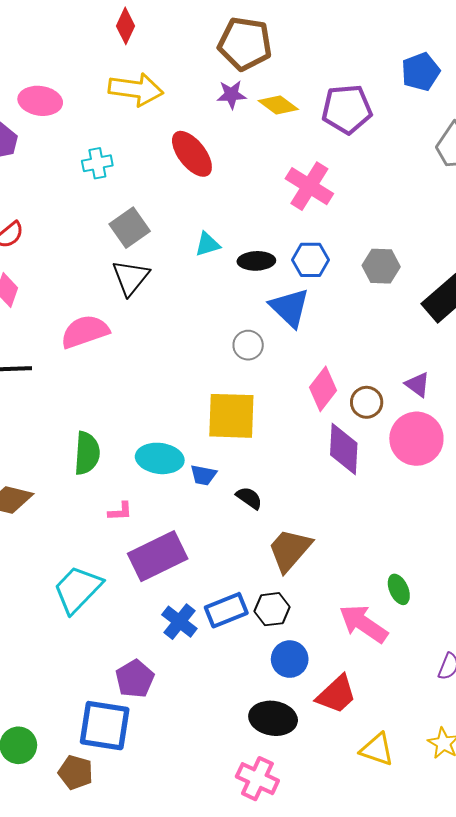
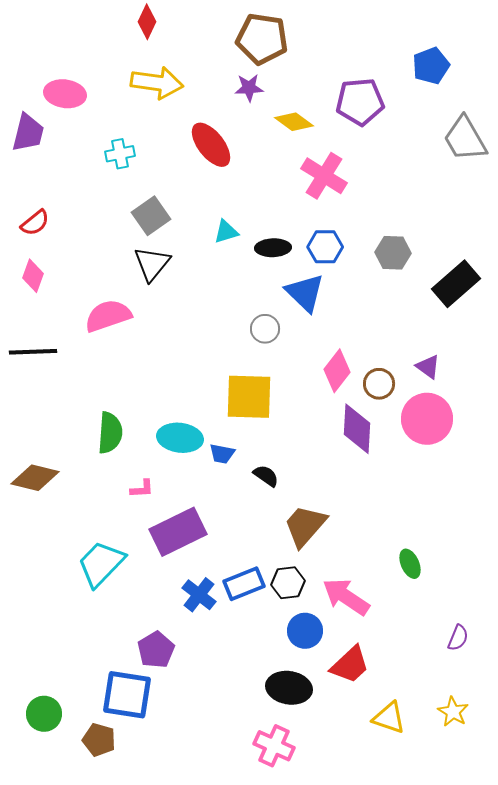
yellow diamond: (278, 105) -> (294, 122), moved
pink arrow: (363, 624) -> (346, 597), moved

